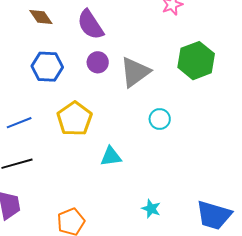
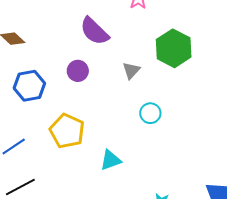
purple semicircle: (90, 25) -> (94, 31), moved
gray triangle: (135, 72) -> (131, 70), moved, size x0.6

